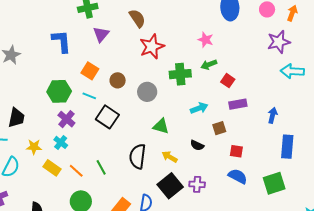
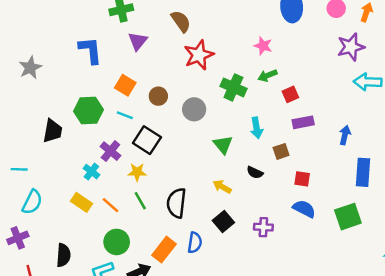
green cross: (180, 74) -> (233, 87), turned 30
red square: (228, 81) -> (290, 94), turned 32
cyan arrow: (199, 108) -> (257, 128), turned 102
black trapezoid: (16, 118) -> (53, 131), moved
purple cross: (66, 119) -> (110, 151), moved
green triangle: (161, 126) -> (223, 145), moved, turned 36
yellow star: (34, 147) -> (137, 172), moved
black semicircle: (138, 156) -> (176, 203), moved
purple cross: (197, 184) -> (263, 227), moved
black square: (170, 186) -> (223, 221), size x0.7

